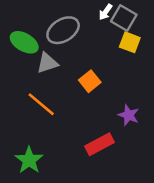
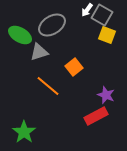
orange line: (41, 104) -> (48, 86), moved
red rectangle: (99, 144) -> (96, 116), moved

